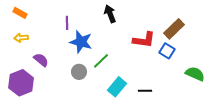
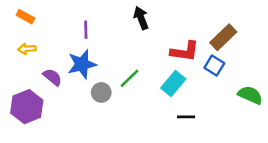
blue star: (81, 42) -> (82, 64), moved, turned -30
cyan rectangle: (117, 87) -> (173, 83), moved

